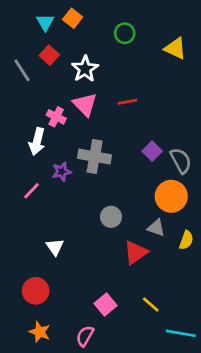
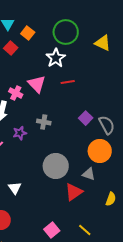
orange square: (73, 18) -> (28, 33), moved
green circle: (125, 33) -> (66, 32), size x1.6
white star: (85, 69) -> (56, 58), moved
gray cross: (95, 157) -> (44, 122), size x0.6
gray circle: (111, 217) -> (56, 166), size x1.6
yellow semicircle: (186, 240) -> (111, 199), moved

